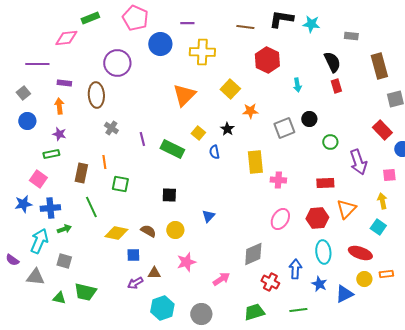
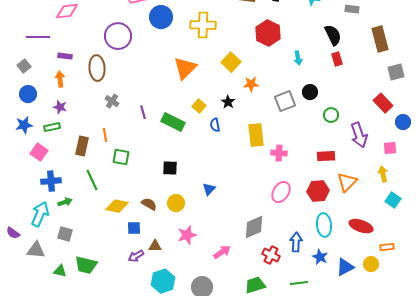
blue star: (23, 204) -> (24, 125), moved
cyan square: (378, 227) -> (393, 200), moved
yellow circle: (364, 279) -> (371, 264), moved

